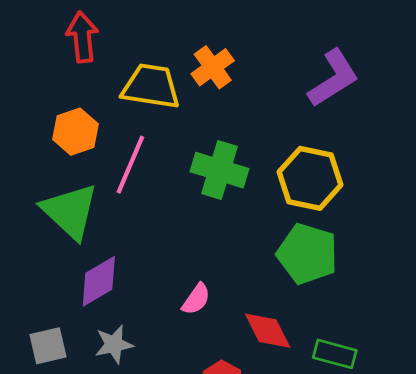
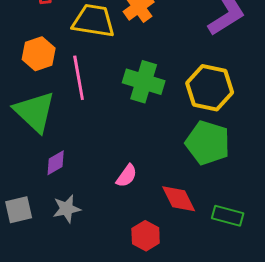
pink line: (130, 165) -> (79, 78), turned -33
purple diamond: (99, 281) -> (56, 163), size x0.7

